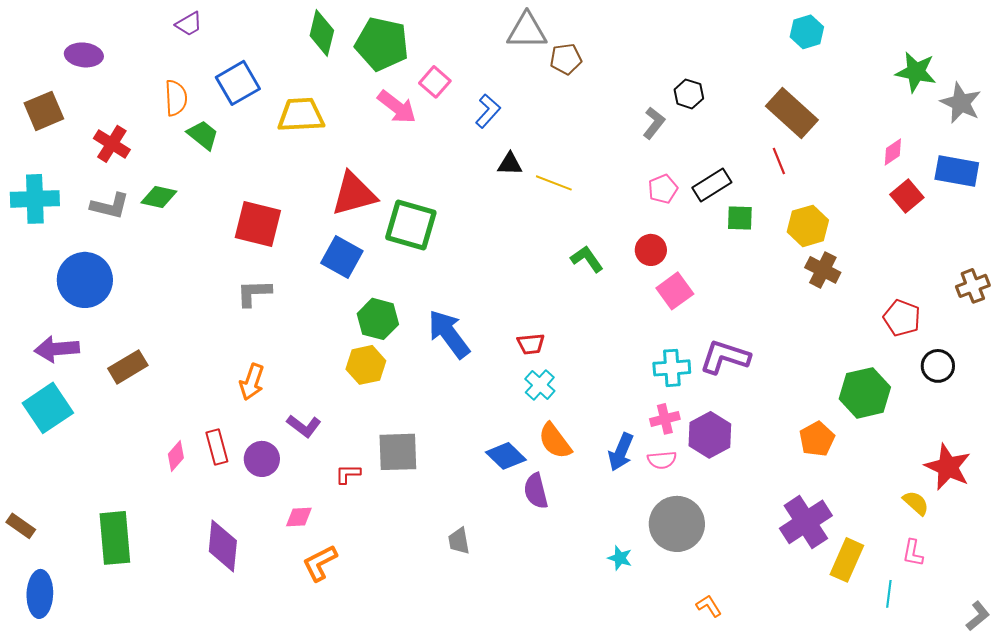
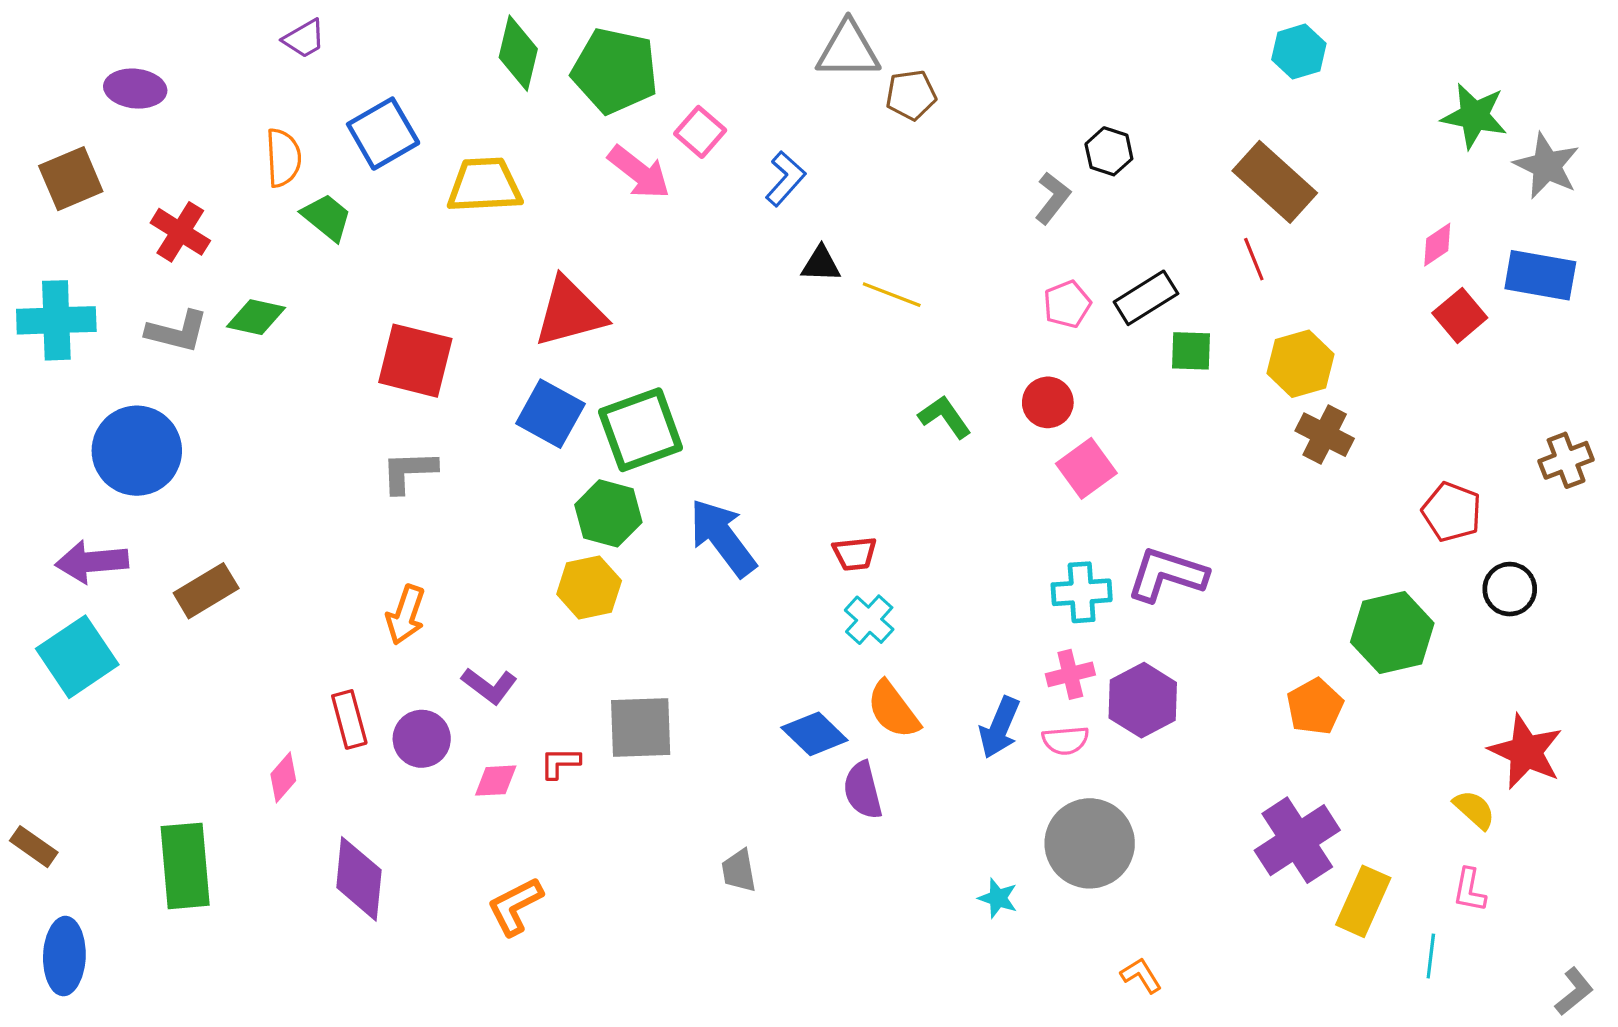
green square: (411, 225) -> (641, 430), moved, turned -36
pink diamond: (176, 456) -> (283, 777), moved
pink diamond: (299, 517) -> (496, 781), moved

